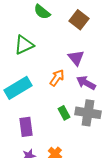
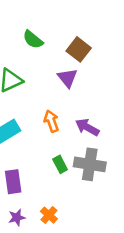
purple triangle: (76, 58) -> (67, 78), moved
orange arrow: (57, 78) -> (51, 121), turned -54

